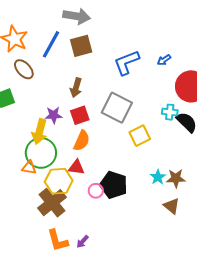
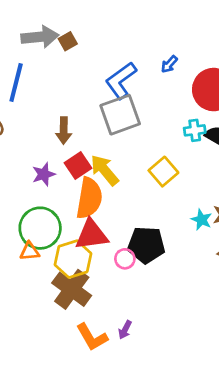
brown square: (81, 46) -> (68, 41), moved, size x0.6
gray square: (117, 108) -> (120, 115), moved, turned -32
yellow arrow: (39, 132) -> (105, 170), moved, turned 140
orange semicircle: (82, 141) -> (89, 198), size x1.4
red triangle: (76, 167) -> (92, 235), size x1.5

